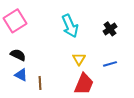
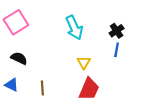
blue line: (110, 64) -> (117, 50), moved, turned -64
blue triangle: (21, 75) -> (12, 85), moved

